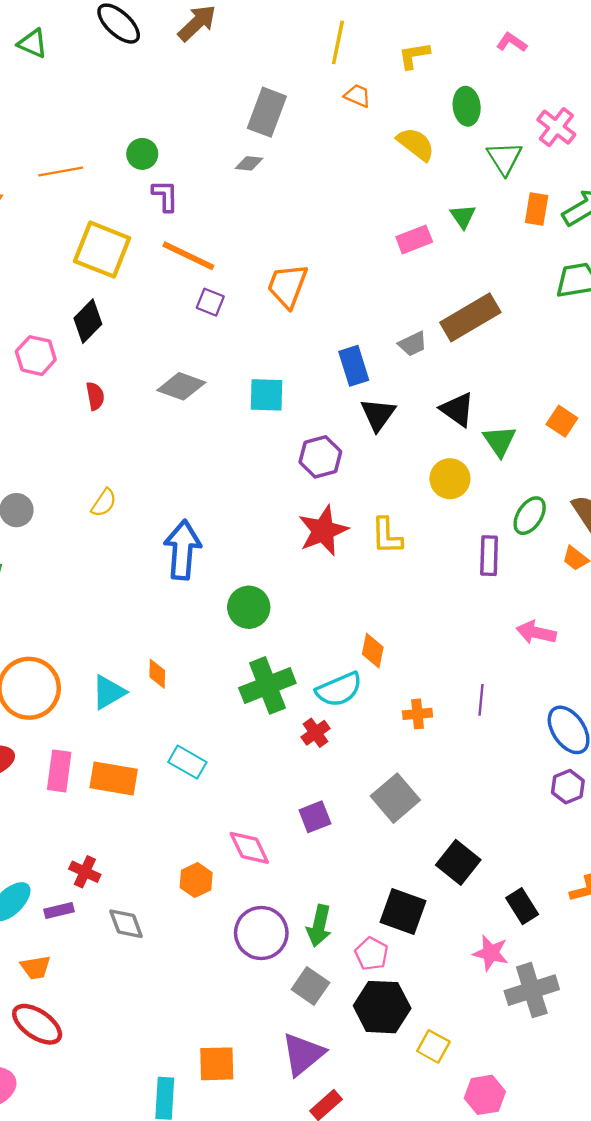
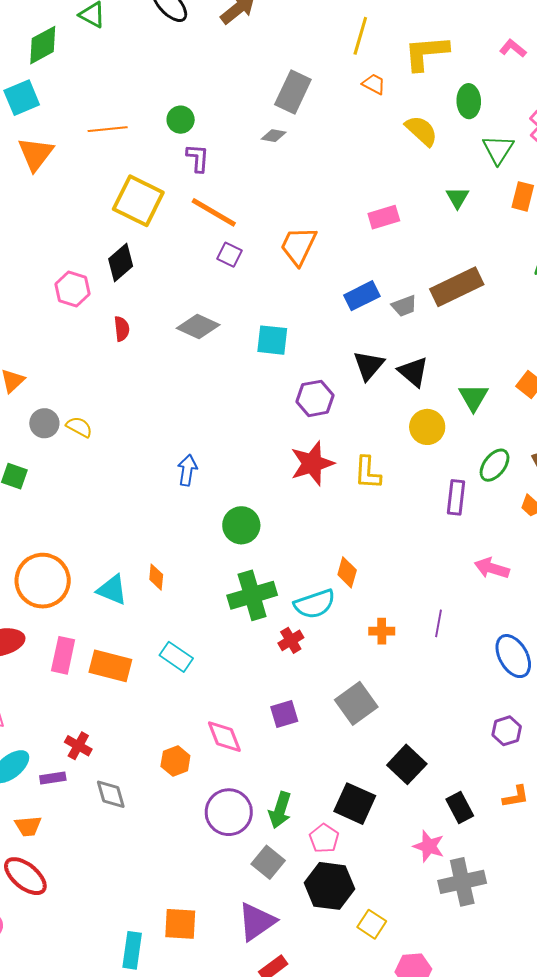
yellow L-shape: (414, 56) -> (426, 53), size x1.6
pink rectangle: (414, 239) -> (384, 217), moved
blue rectangle: (354, 366) -> (362, 296), moved, turned 76
black triangle: (457, 409) -> (413, 372), moved
yellow semicircle: (104, 503) -> (79, 427), moved, turned -100
blue arrow: (182, 550) -> (187, 470), size x0.6
cyan triangle: (109, 692) -> (112, 590), turned 48
purple hexagon: (568, 787) -> (507, 731), moved

